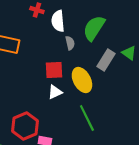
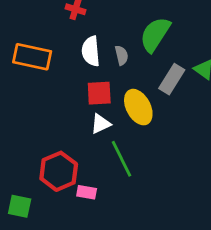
white semicircle: (58, 21) -> (91, 51), moved
green line: (87, 118) -> (122, 159), moved

